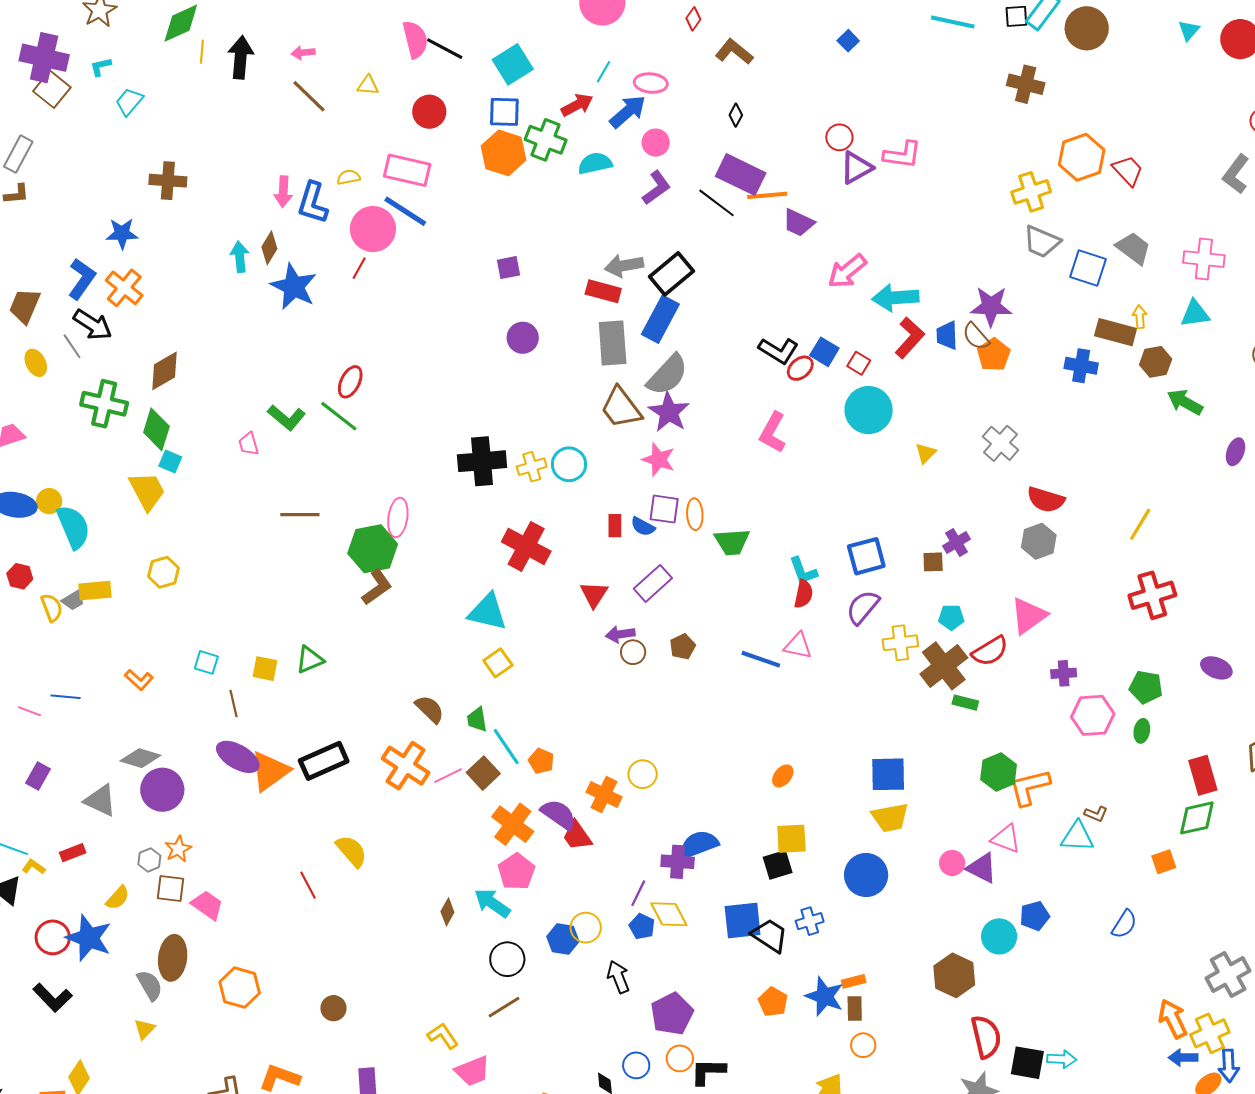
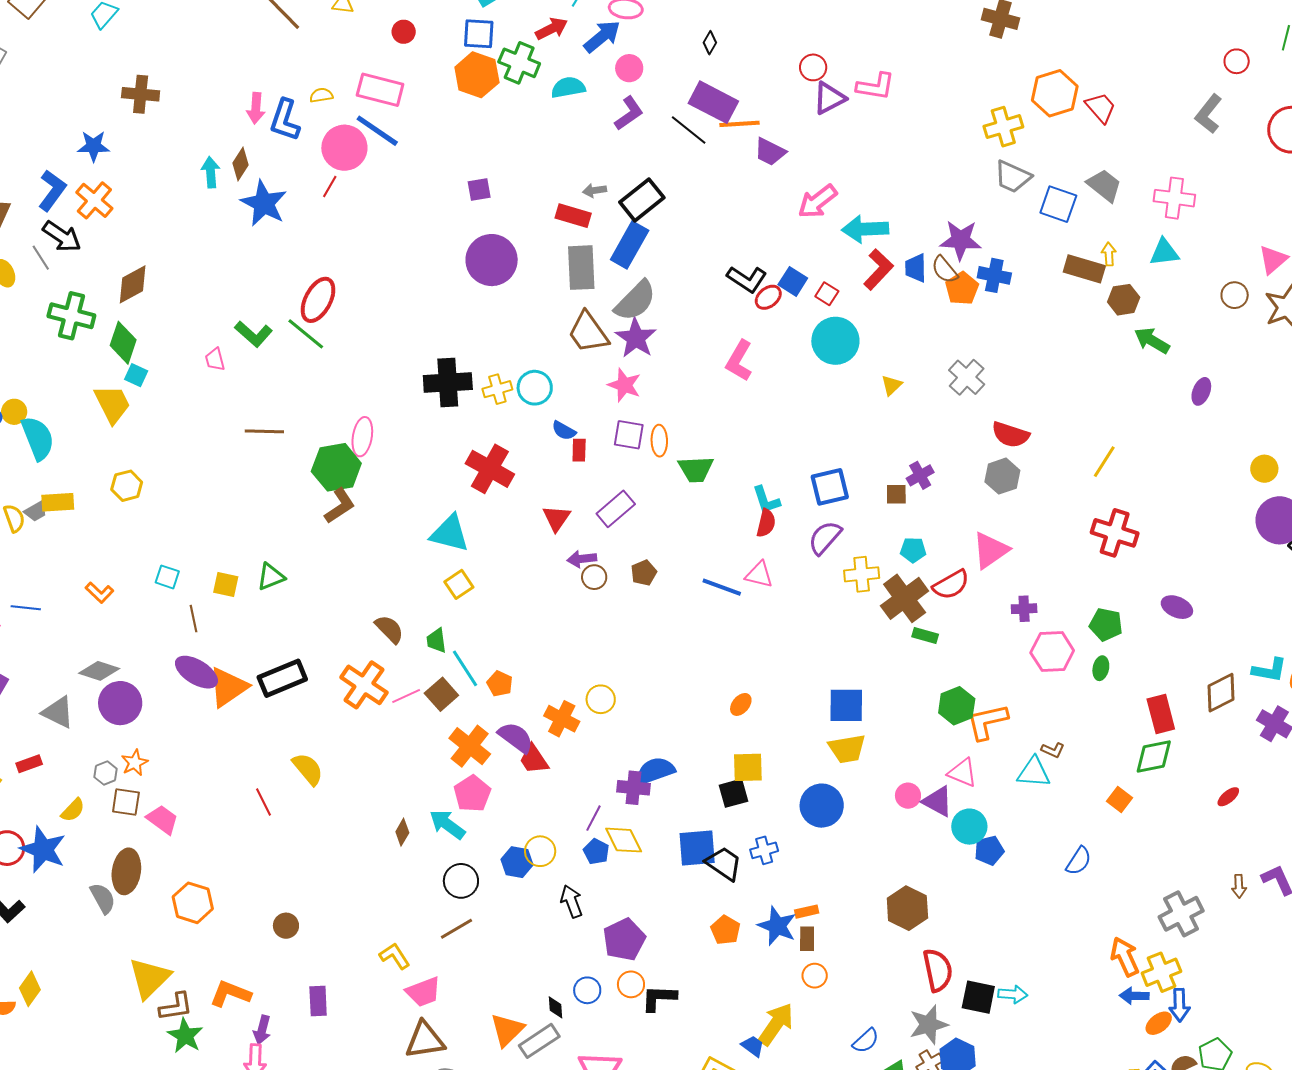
red circle: (429, 112) -> (404, 32), size x0.7
gray arrow: (624, 266) -> (595, 190), size x0.6
purple circle: (523, 338) -> (492, 260), size x1.6
blue cross: (1081, 366) -> (994, 275), moved
red ellipse: (350, 382) -> (318, 300), size x1.4
blue semicircle: (643, 527) -> (564, 431), moved
red cross: (1152, 595) -> (1115, 533), turned 33
orange square: (1164, 862) -> (1120, 800), turned -35
cyan circle: (999, 936) -> (969, 827), moved
yellow triangle: (145, 1029) -> (149, 978), moved, size x2.0

